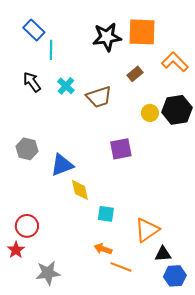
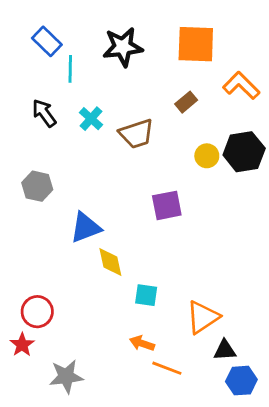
black star: (107, 37) -> (123, 47), moved
gray hexagon: (27, 149) -> (37, 186), moved

